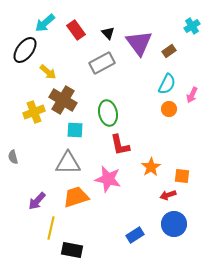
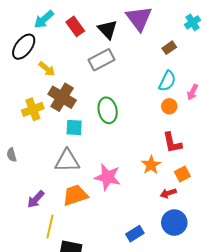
black triangle: (108, 33) -> (108, 29), size x1.5
purple triangle: (139, 43) -> (139, 18), moved
red L-shape: (120, 145) -> (172, 143), moved
orange square: (182, 176) -> (182, 174), turned -35

